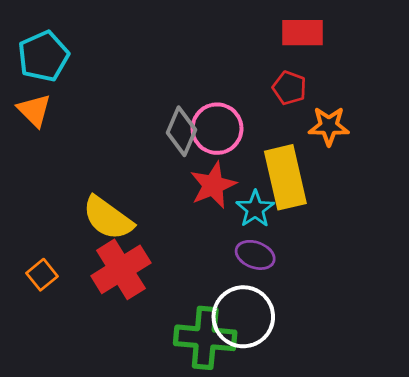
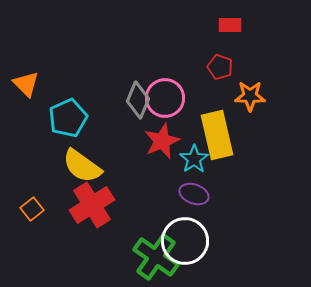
red rectangle: (303, 33) -> (230, 25), size x0.7
cyan pentagon: (43, 56) -> (68, 118), moved
green cross: (205, 338) -> (156, 257), turned 30

